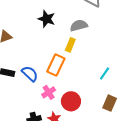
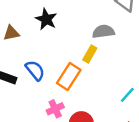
black star: (47, 19) -> (46, 19), moved
blue semicircle: (30, 74) -> (35, 70), moved

